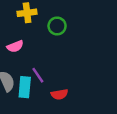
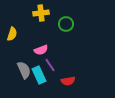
pink semicircle: (15, 46) -> (41, 50), moved
cyan rectangle: (25, 87) -> (39, 75), turned -30

